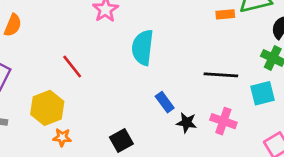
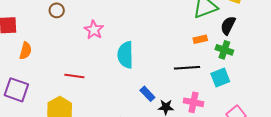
orange rectangle: (225, 14) -> (200, 39), moved
red line: (72, 66) -> (74, 76), turned -36

